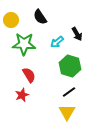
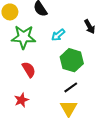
black arrow: (77, 34) -> (90, 27), moved
red star: (22, 95) -> (21, 100), moved

